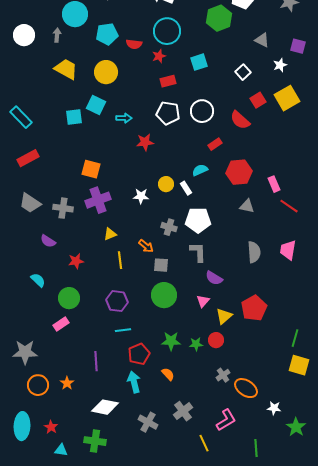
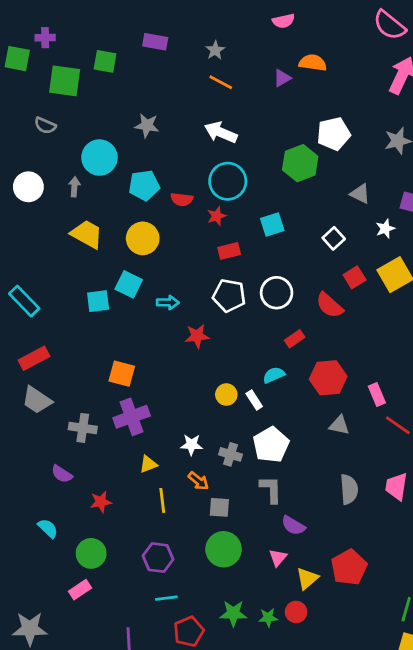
white star: (141, 196) -> (191, 445), moved
gray trapezoid: (30, 203) -> (37, 400), moved
white pentagon: (198, 220) -> (271, 445), turned -30

